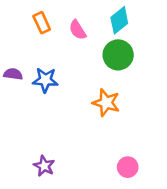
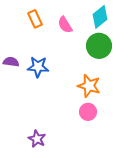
pink circle: (128, 167) -> (88, 112), moved

